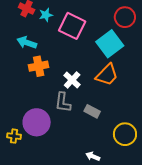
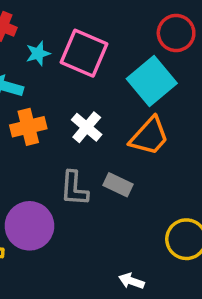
cyan star: (46, 15) -> (38, 53), moved
white cross: (72, 80) -> (87, 127), moved
gray rectangle: (92, 111) -> (118, 185), moved

